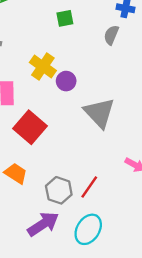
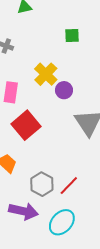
purple arrow: (43, 224) -> (23, 211), turned 36

